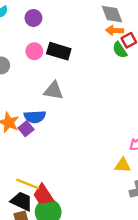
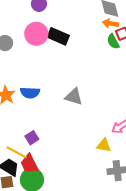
pink circle: (34, 51) -> (36, 34), size x1.5
gray triangle: (54, 91) -> (74, 97), moved
purple square: (26, 129) -> (32, 138), moved

